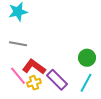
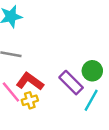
purple rectangle: (57, 80) -> (71, 83), moved

